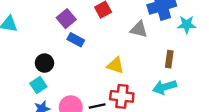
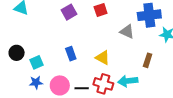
blue rectangle: (76, 40) -> (71, 54), moved, turned 32
black circle: (44, 63) -> (17, 53), moved
cyan arrow: (165, 87) -> (128, 81), moved

